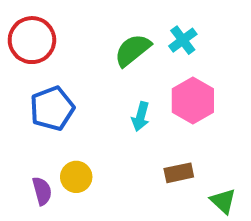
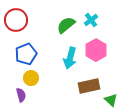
cyan arrow: (141, 117) -> (70, 58), size x1.5
brown rectangle: (179, 173) -> (89, 86), size x1.5
yellow circle: (76, 177) -> (31, 78), moved

